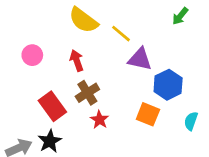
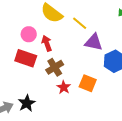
pink circle: (32, 55) -> (29, 34), moved
red rectangle: (52, 106) -> (26, 58), moved, turned -35
orange square: (148, 114) -> (88, 83), moved

